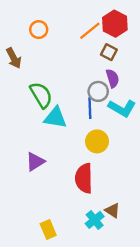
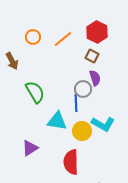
orange line: (90, 31) -> (63, 39), moved
cyan L-shape: (122, 108) -> (103, 124), moved
cyan triangle: (55, 118) -> (57, 121), moved

